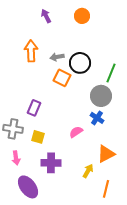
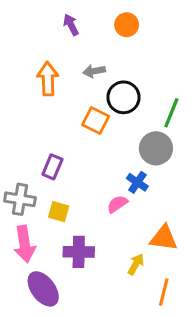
gray arrow: (57, 57) -> (94, 71), moved
blue cross: (97, 118) -> (137, 182), moved
orange triangle: (106, 154) -> (164, 238), turned 36
pink arrow: (16, 158) -> (25, 244), size x1.6

